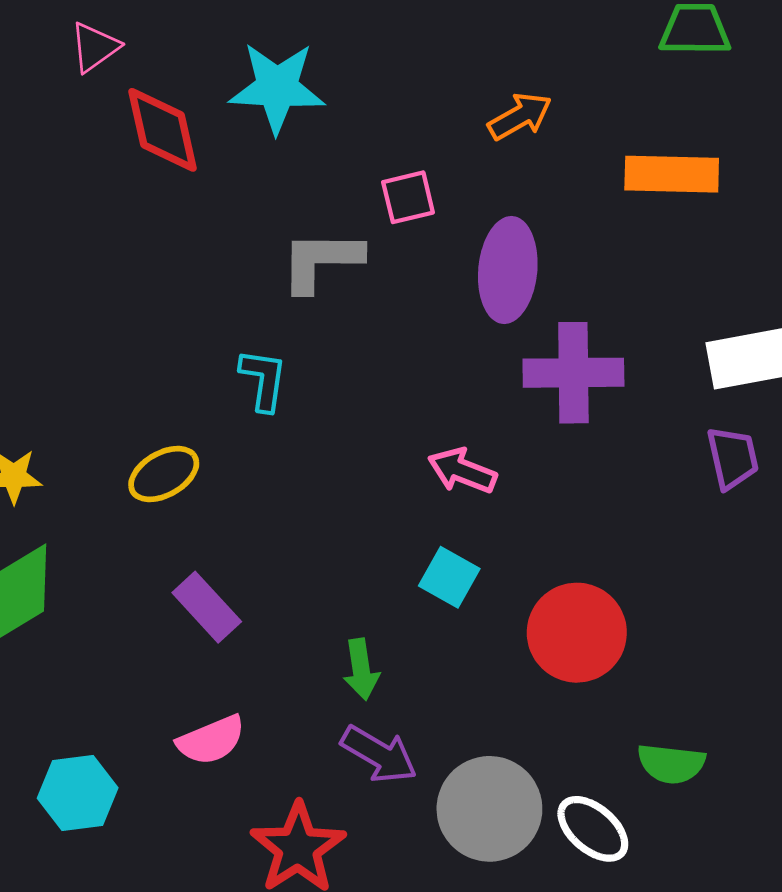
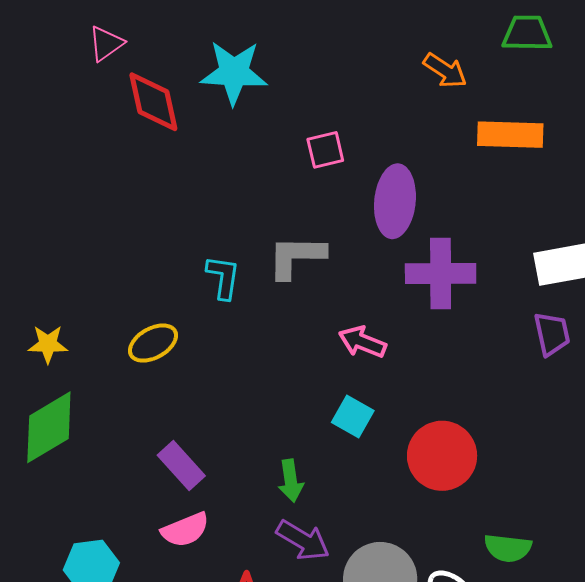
orange arrow: (520, 116) -> (445, 70), moved, turned 63
gray L-shape: (321, 261) -> (296, 257), moved
purple rectangle: (207, 607) -> (181, 465), moved

